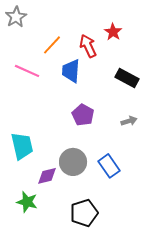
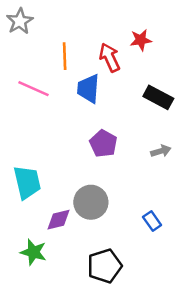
red star: (113, 32) -> (141, 40), turned 30
orange line: (52, 45) -> (65, 56), turned -45
blue rectangle: (109, 166) -> (152, 221), moved, size x0.7

